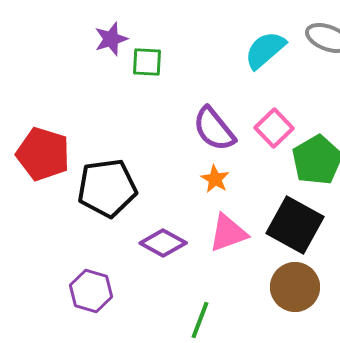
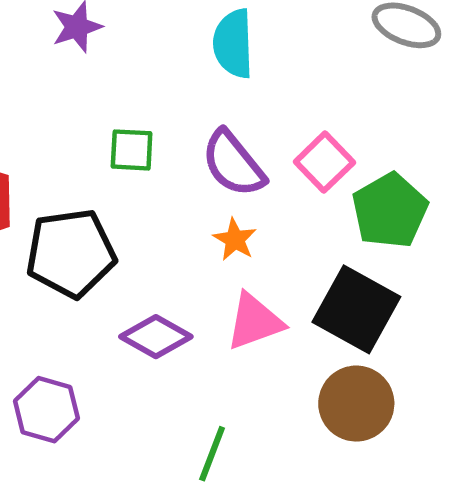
cyan semicircle: (265, 50) -> (233, 44), moved, turned -51
green square: (147, 62) -> (132, 150), moved

